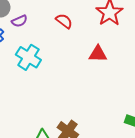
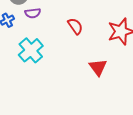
red triangle: (98, 54) -> (98, 67), turned 36

